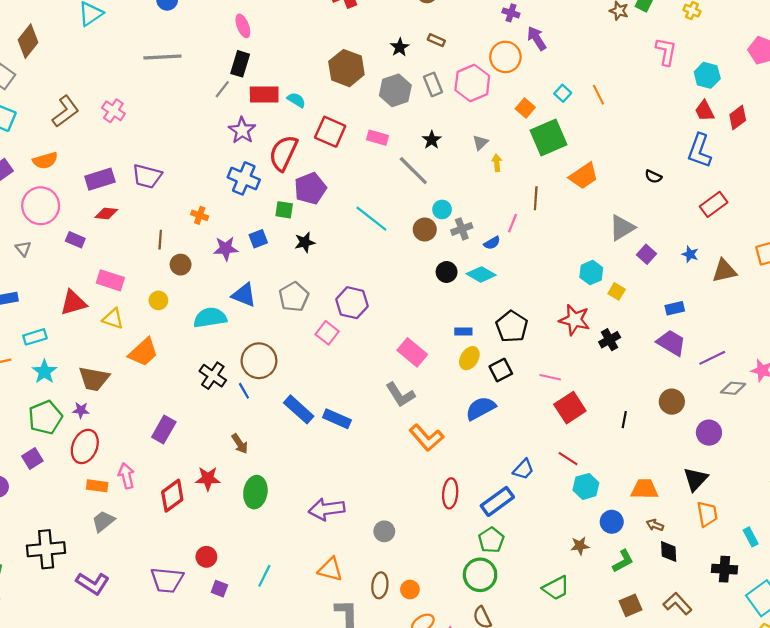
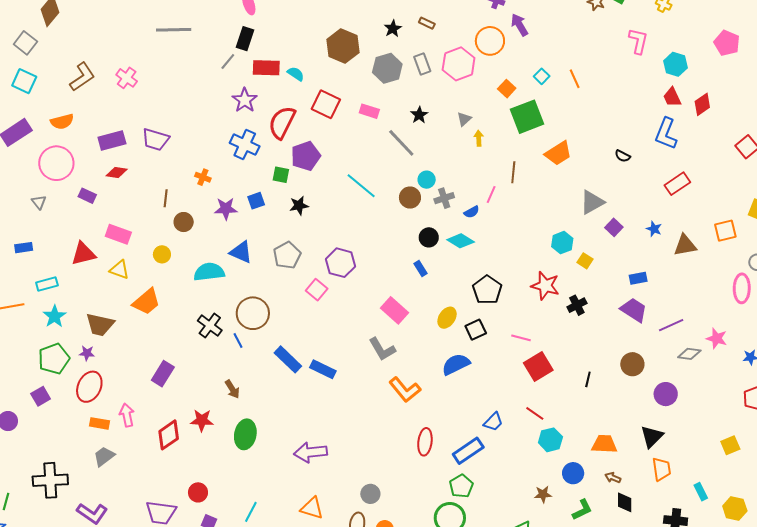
blue rectangle: (463, 331) -> (420, 269), moved, turned 56
gray circle: (384, 531) -> (370, 494), moved

